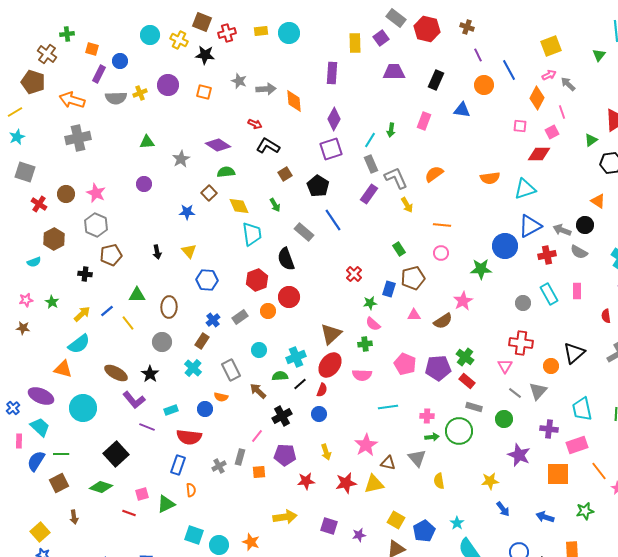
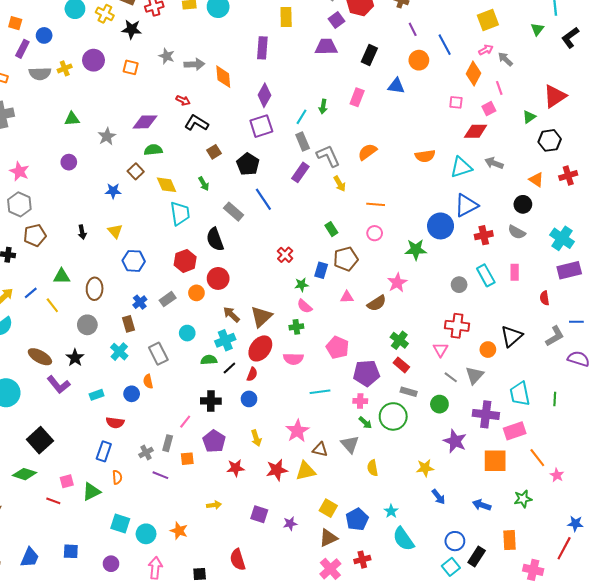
purple square: (381, 38) -> (337, 20), moved
purple diamond: (218, 145) -> (145, 122), turned -35
gray arrow: (562, 230) -> (494, 163), moved
brown rectangle: (202, 341) -> (129, 324), turned -49
purple pentagon: (438, 368) -> (366, 373), moved
brown arrow: (258, 391) -> (231, 315), moved
orange semicircle: (221, 397) -> (148, 381), turned 64
black cross: (282, 416) -> (211, 401), turned 30
purple line: (147, 427) -> (160, 475), moved
purple cross: (549, 429) -> (486, 414), size x1.4
red semicircle: (189, 437) -> (115, 423), size x0.7
green arrow: (432, 437) -> (365, 423), turned 48
purple pentagon: (285, 455) -> (214, 441), turned 30
yellow arrow: (285, 517) -> (214, 505), size x0.6

